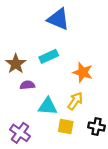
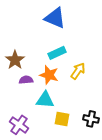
cyan rectangle: (49, 56) -> (57, 53), moved
orange star: (83, 72) -> (49, 75), moved
yellow arrow: (75, 101) -> (78, 71), moved

